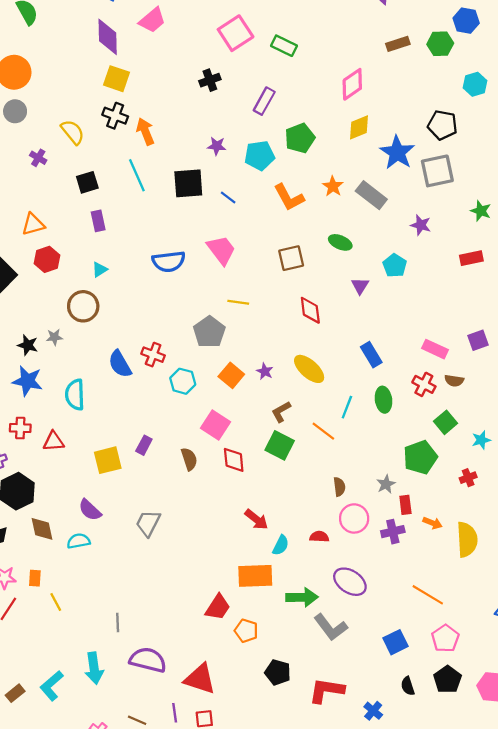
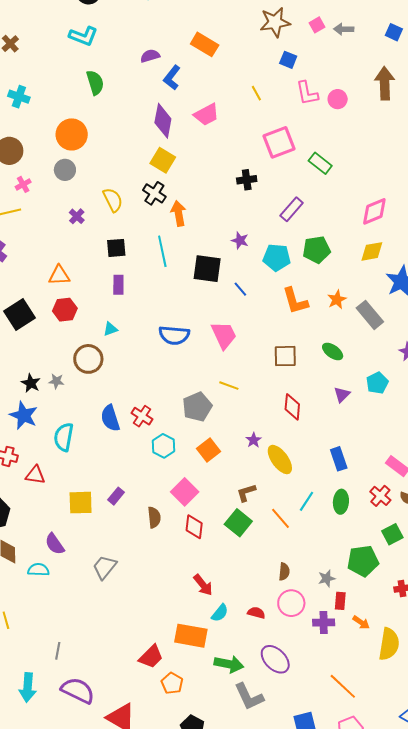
purple star: (265, 371) -> (254, 440), moved

